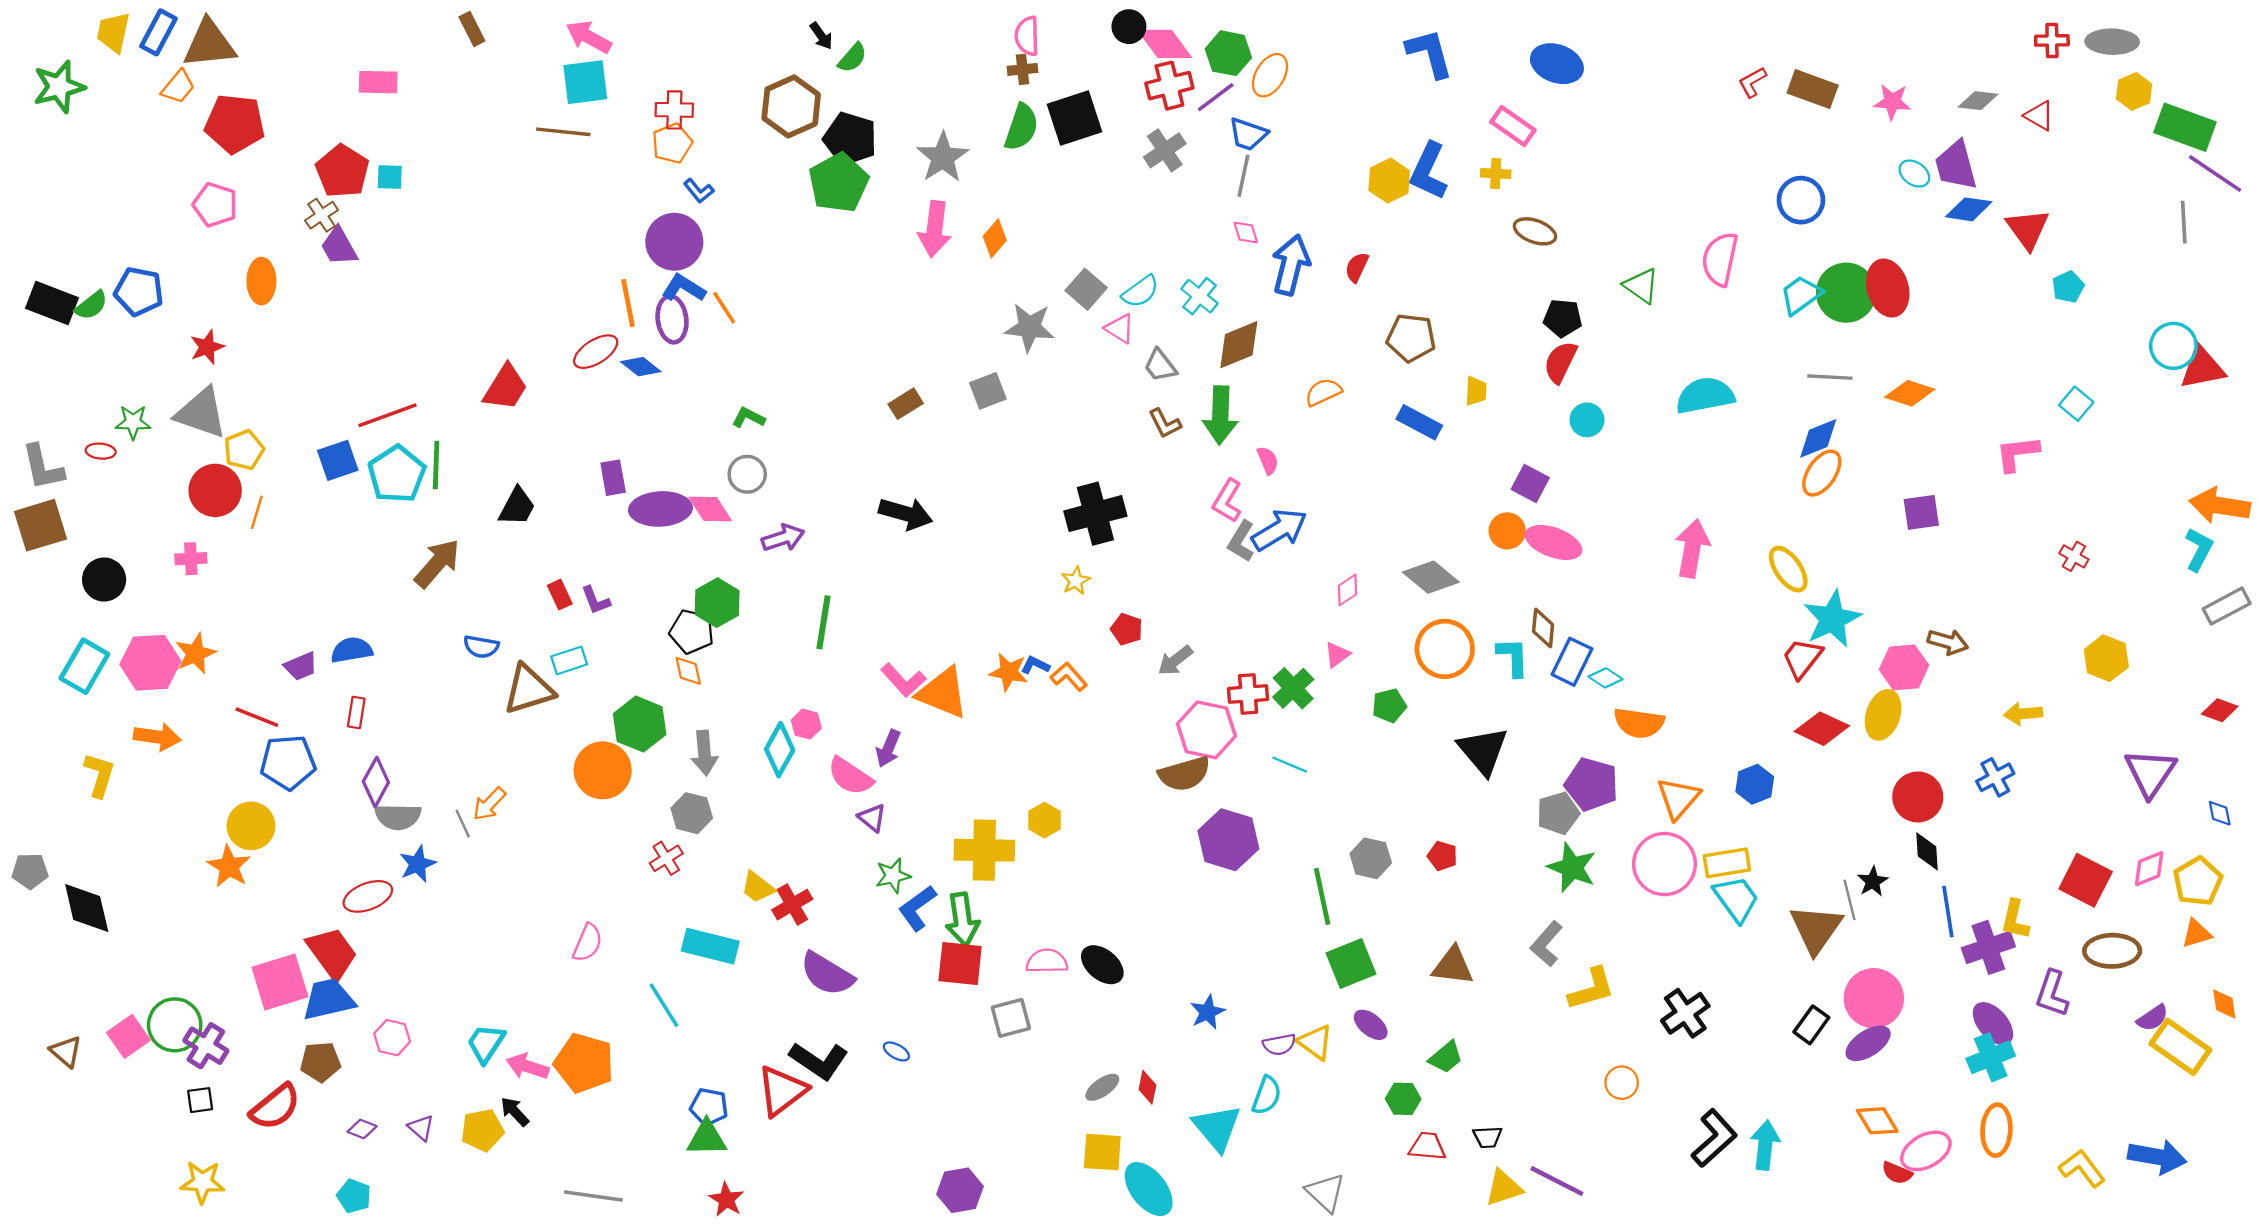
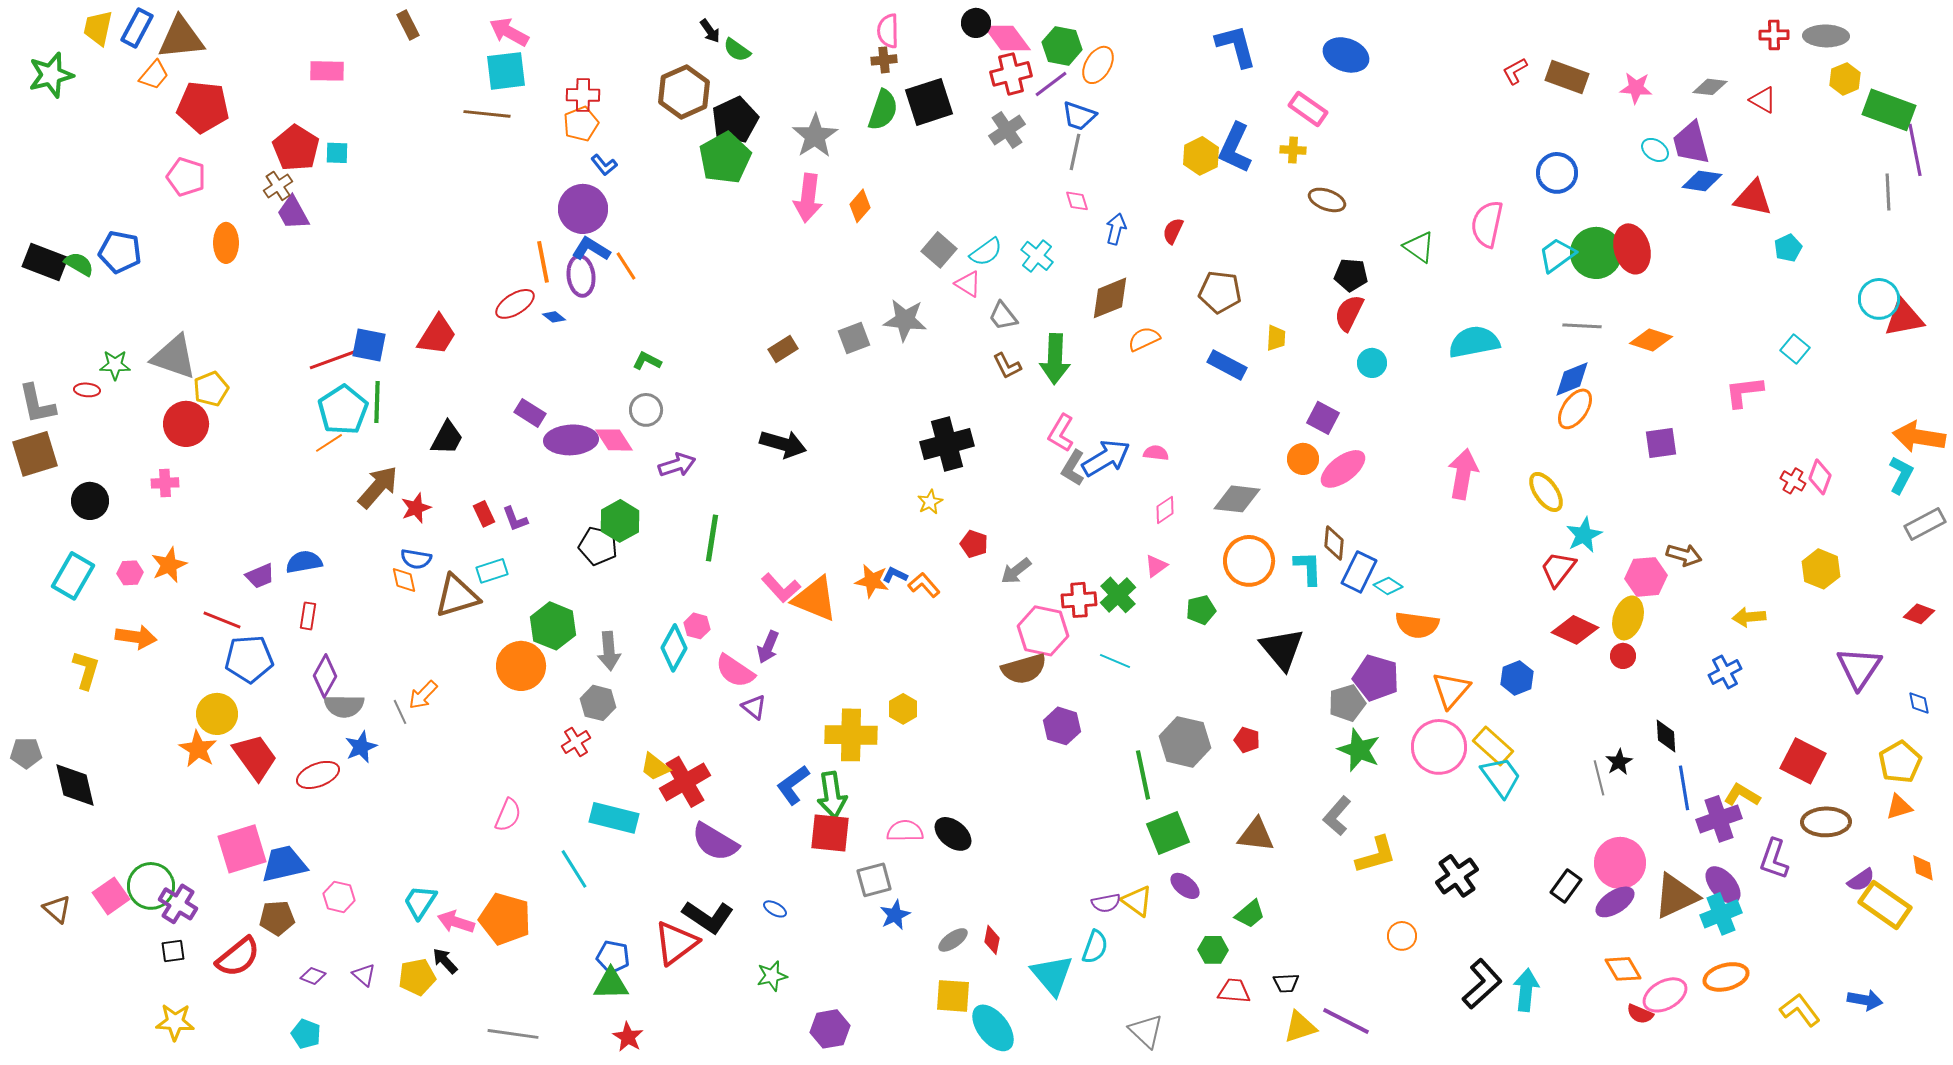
green semicircle: (852, 58) -> (737, 50), turned 84
black pentagon: (850, 139) -> (735, 120), turned 30
purple line: (2215, 174) -> (1915, 150), turned 45
red triangle: (2028, 229) -> (1753, 198), turned -42
blue arrow: (1291, 265) -> (1116, 229), size x0.6
green semicircle: (91, 305) -> (79, 264), turned -112
gray star: (1029, 327) -> (905, 320), moved
brown diamond: (1239, 345) -> (1110, 298), moved
red star: (207, 347) -> (416, 508), moved
blue diamond: (641, 367) -> (554, 317), size x0.7
blue square: (338, 460) -> (369, 345), moved, turned 30
pink semicircle: (1268, 460) -> (1156, 453), moved, turned -60
purple rectangle: (613, 478) -> (530, 413), turned -48
orange line: (257, 512) -> (329, 443), moved, turned 40
pink ellipse: (1553, 542) -> (1343, 469), turned -57
gray diamond: (1431, 577) -> (1237, 499), turned -33
cyan star: (1832, 619) -> (1584, 535), size x0.7
pink hexagon: (150, 663) -> (130, 573), size x0.5
orange diamond: (688, 671) -> (404, 580), moved
red circle: (1918, 797) -> (1623, 656), moved, size x0.6
purple hexagon: (1228, 840) -> (1062, 726), size x0.7
gray hexagon: (1371, 858) -> (1185, 742), size x1.4
yellow rectangle: (1727, 863) -> (1493, 746), turned 51
pink diamond: (2149, 869) -> (1820, 477), moved, turned -48
green star: (893, 876) -> (772, 976), moved
red cross: (792, 905) -> (685, 782), size x1.4
yellow L-shape: (2015, 920) -> (1742, 795), turned 108
brown triangle: (1816, 929) -> (1676, 896), moved, turned 30
red trapezoid: (332, 953) -> (255, 757), moved
blue star: (1208, 1012) -> (895, 915), moved
orange ellipse: (1996, 1130) -> (1726, 977), turned 72
blue arrow: (2157, 1157) -> (1865, 1000), size x0.7

